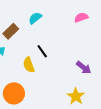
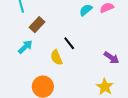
cyan semicircle: (35, 18) -> (86, 10), moved

